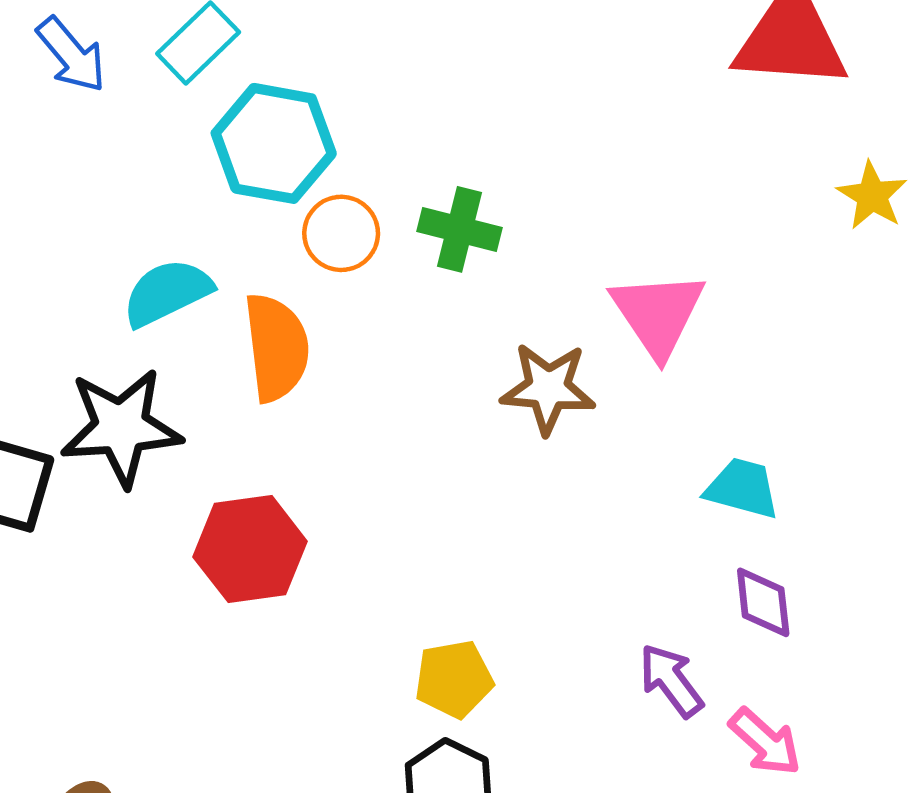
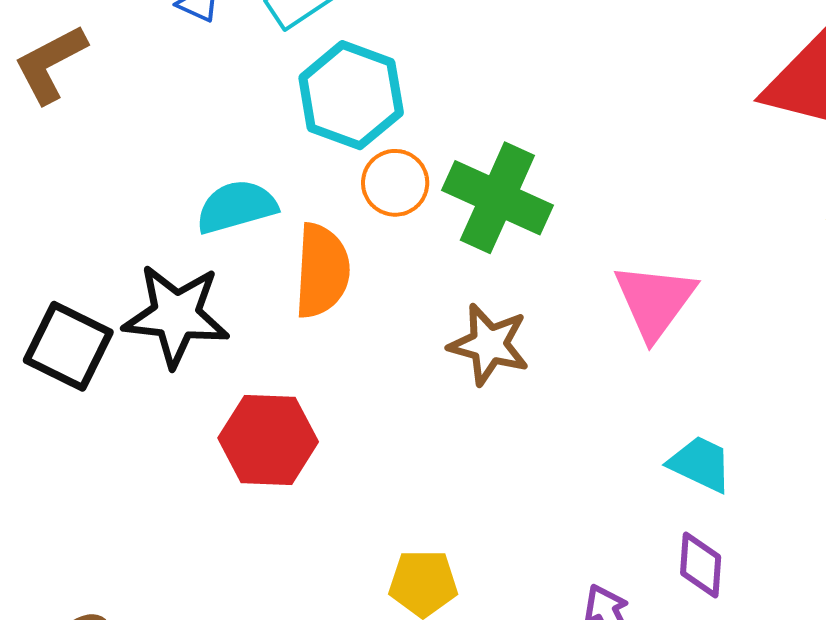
green cross: (460, 229) -> (497, 198), size x1.5
brown star: (548, 388) -> (489, 344), moved

